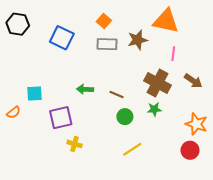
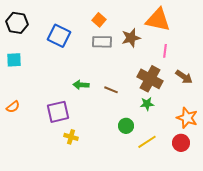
cyan square: (35, 94) -> (14, 60), moved
green circle: (125, 117) -> (126, 126), moved
yellow line: (132, 149) -> (147, 142), moved

